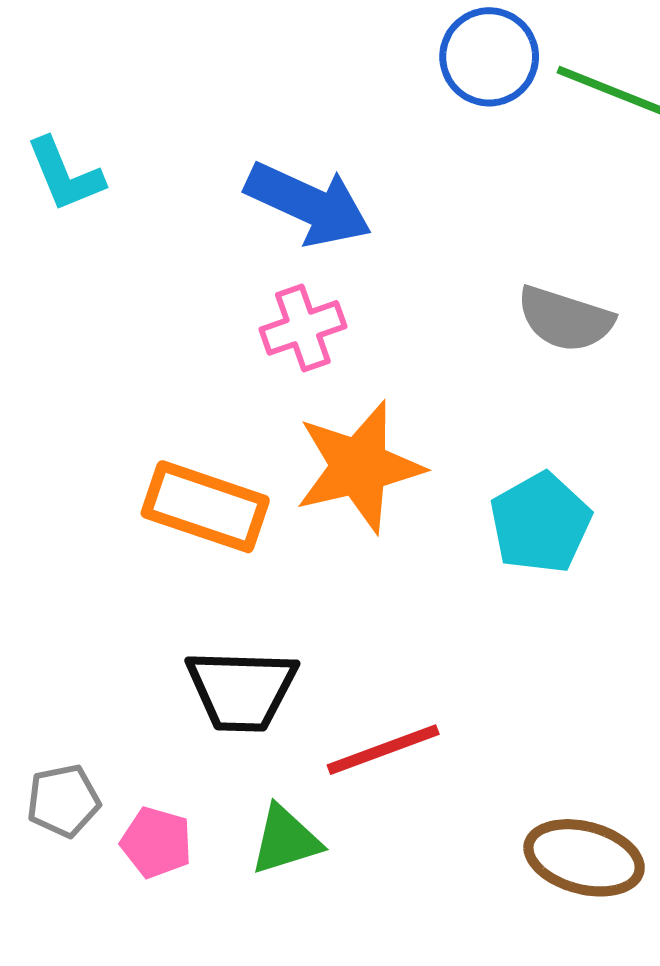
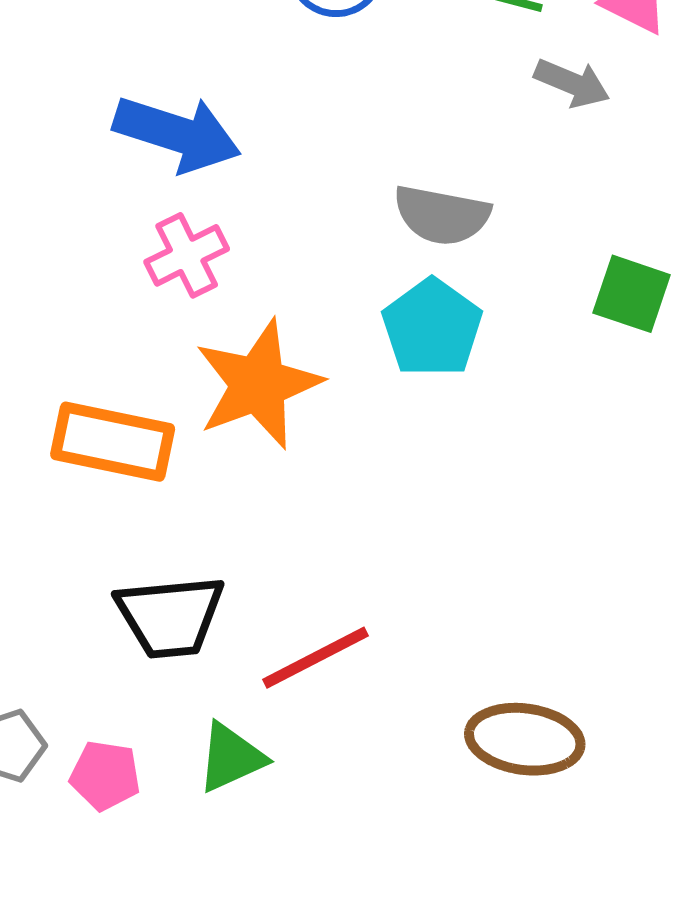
cyan pentagon: (540, 523) -> (432, 328), moved

